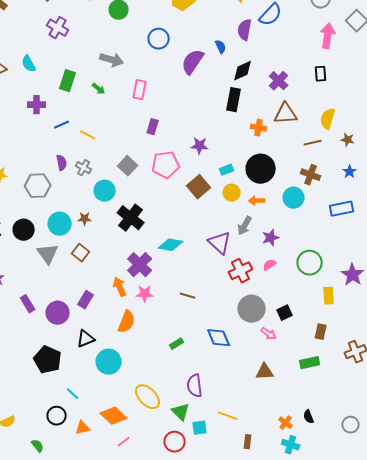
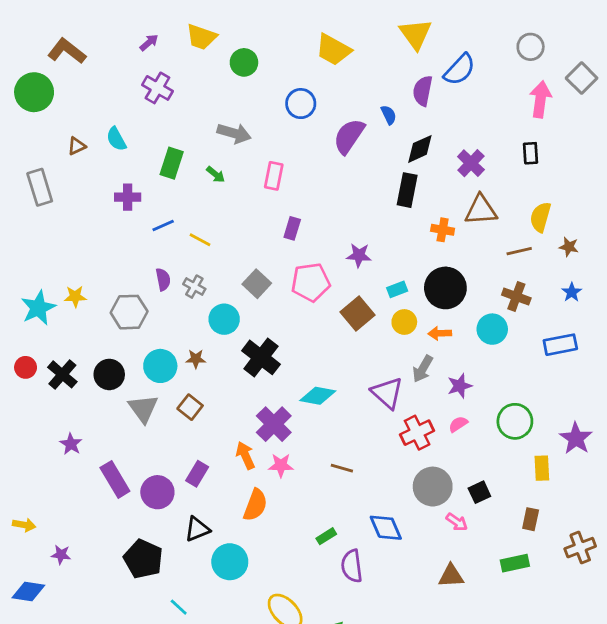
purple rectangle: (28, 304) -> (115, 479), size x1.4
purple semicircle: (195, 386) -> (352, 566), moved

